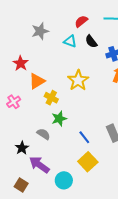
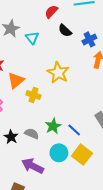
cyan triangle: (70, 41) -> (32, 38), moved, turned 40
green star: (59, 119) -> (53, 126), moved
black star: (22, 148) -> (11, 137), moved
cyan circle: (64, 180) -> (59, 153), moved

